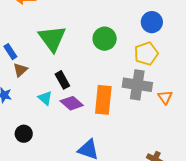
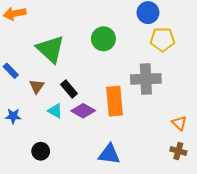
yellow pentagon: (146, 54) -> (162, 39), moved, turned 30
brown triangle: (20, 70) -> (37, 86), moved
orange triangle: (165, 97) -> (179, 123), moved

